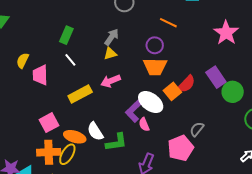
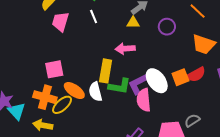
purple circle: (155, 45) -> (167, 27), moved
orange trapezoid: (155, 67) -> (204, 44), moved
yellow rectangle: (80, 94) -> (106, 71), moved, turned -70
pink semicircle: (144, 124) -> (144, 100), size x1.6
green L-shape: (116, 142) -> (119, 86), moved

